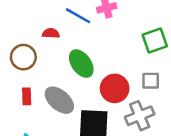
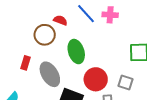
brown circle: (23, 57) -> (45, 35), moved

